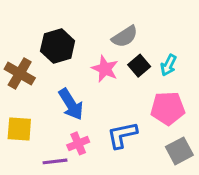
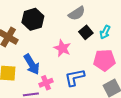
pink star: (105, 69) -> (62, 48), moved
blue arrow: (71, 104) -> (32, 64), moved

